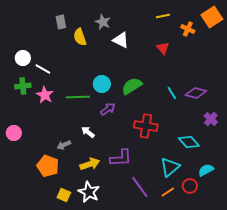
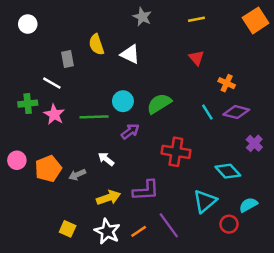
gray rectangle: (61, 22) -> (68, 59), moved
gray star: (103, 22) -> (142, 17), moved
orange cross: (188, 29) -> (227, 83), moved
white triangle: (121, 40) -> (130, 54), moved
white circle: (23, 58) -> (28, 24), moved
orange pentagon: (48, 166) -> (48, 169), moved, turned 30
orange line: (168, 192) -> (139, 231), moved
yellow square: (64, 195) -> (68, 229), moved

